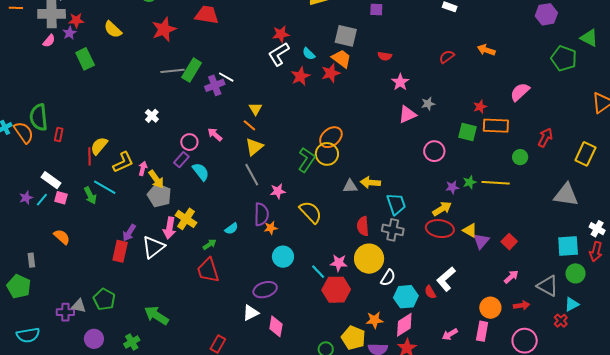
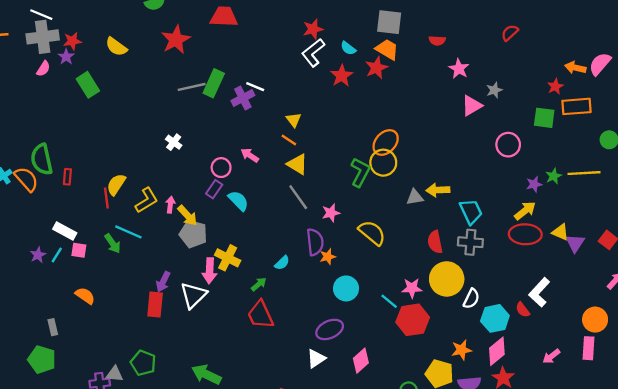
orange arrow: (486, 50) -> (575, 68), moved
yellow triangle: (254, 147) -> (297, 164), turned -42
pink diamond: (276, 326) -> (361, 361), moved, turned 45

